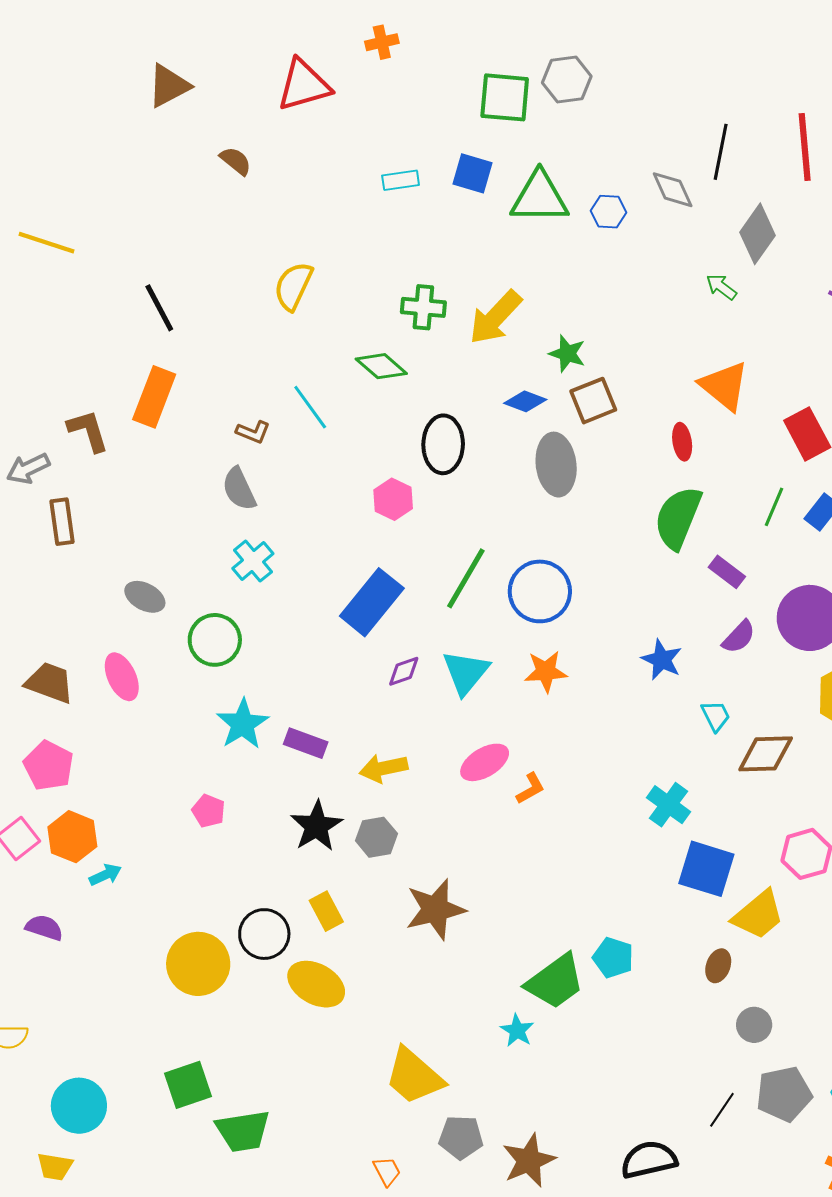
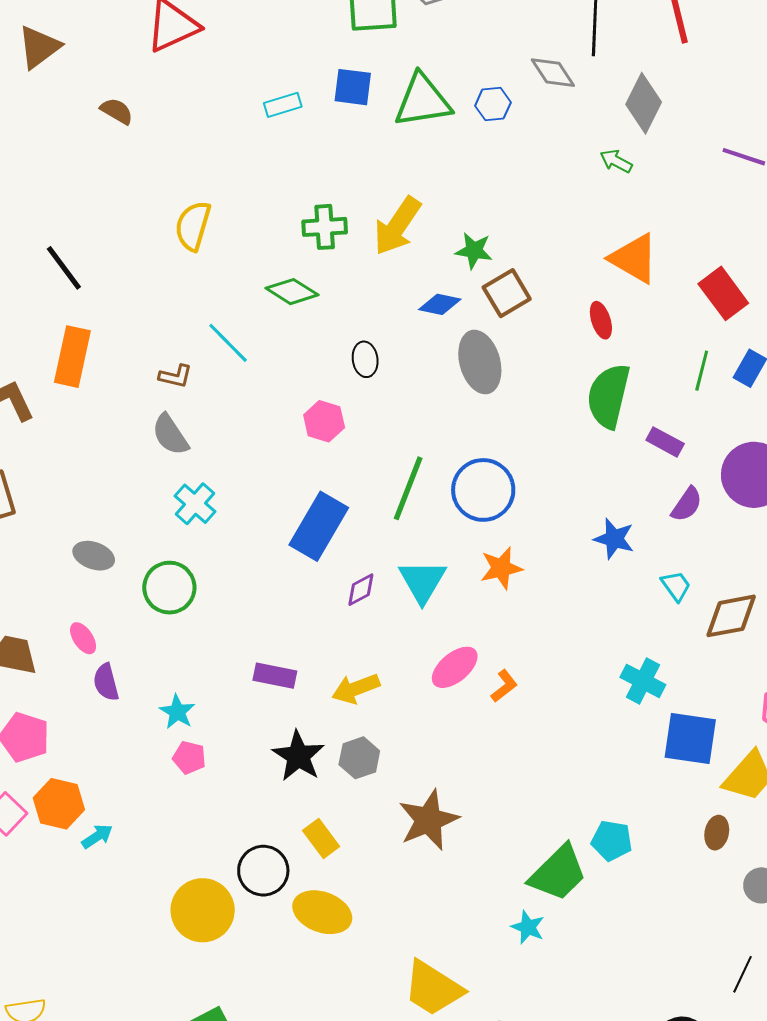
black ellipse: (443, 444) -> (365, 359), size x0.6
pink ellipse: (122, 677) -> (83, 638), size x0.7
cyan star: (243, 724) -> (177, 712), moved, size x0.7
purple semicircle: (44, 928) -> (106, 682), moved, turned -114

